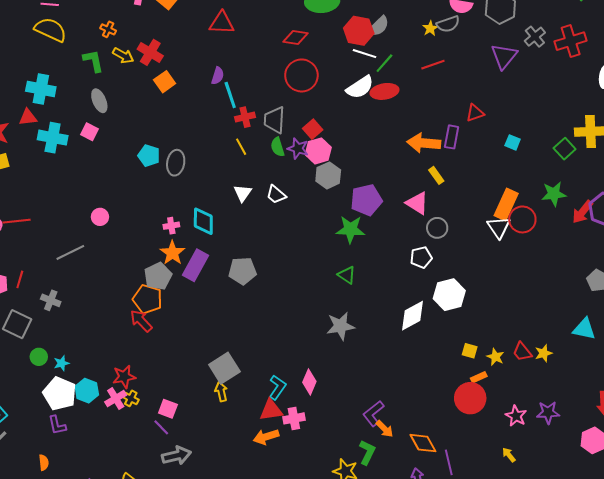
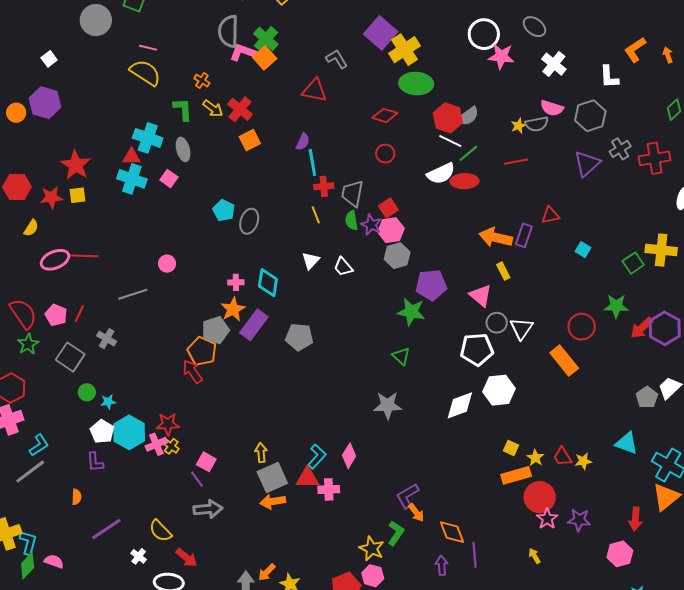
red circle: (301, 75) -> (385, 154), size x0.6
cyan cross: (41, 89) -> (148, 138), moved
red triangle: (28, 117) -> (131, 157), moved
orange rectangle: (506, 205) -> (564, 361), moved, turned -72
white triangle: (499, 227) -> (521, 328), moved
white pentagon: (421, 257) -> (477, 349), size x1.5
gray square: (224, 368) -> (272, 477), moved
orange rectangle: (479, 377) -> (516, 475), size x1.8
cyan hexagon: (87, 391) -> (129, 432), size x1.4
white pentagon: (60, 394) -> (102, 431), size x0.7
red circle: (470, 398) -> (540, 497), moved
orange arrow: (266, 437) -> (273, 502), moved

